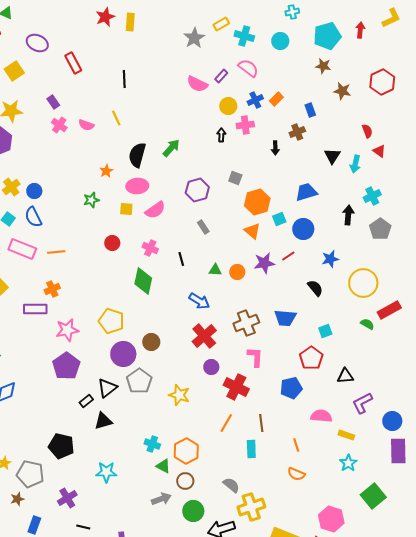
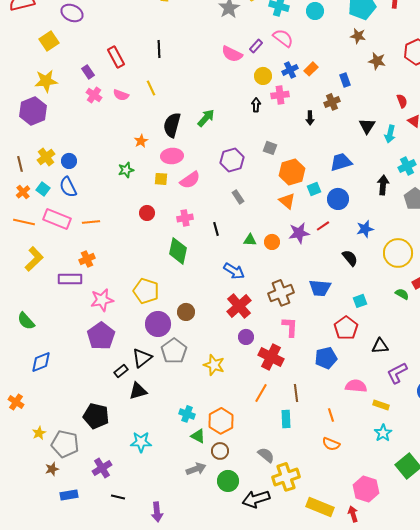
red rectangle: (73, 63) -> (116, 57), moved
pink cross: (150, 248) -> (185, 218), turned -35
blue rectangle: (34, 525) -> (69, 495), turned 60

